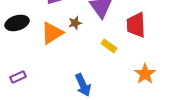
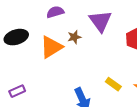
yellow rectangle: (109, 46) -> (113, 84), moved

